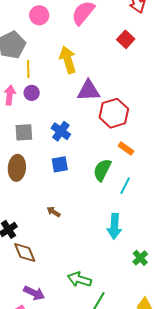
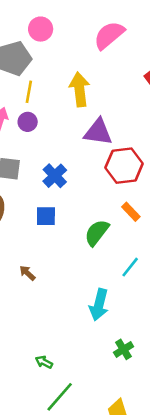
pink circle: (39, 15) -> (41, 29), moved
cyan line: (125, 186) -> (130, 267), moved
green arrow: (79, 279) -> (44, 362), size x0.6

